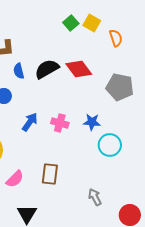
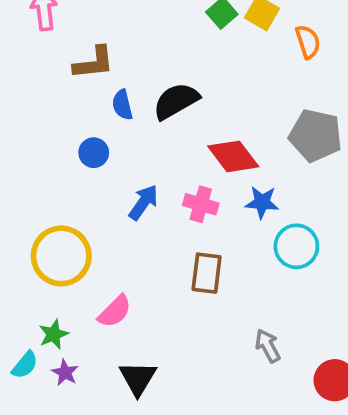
red diamond: (79, 69) -> (233, 156), moved
brown rectangle: (50, 174) -> (207, 273), moved

